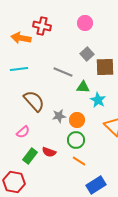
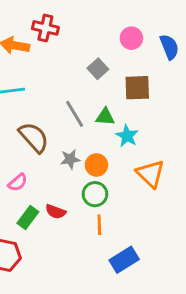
pink circle: (85, 23) -> (131, 38), moved
gray square: (87, 54) -> (98, 69), moved
gray line: (63, 72) -> (75, 114), moved, turned 36
orange line: (79, 161) -> (99, 225), turned 56

